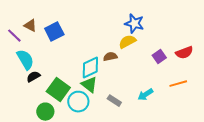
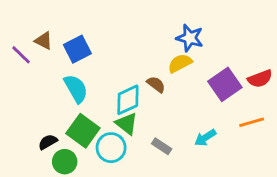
brown semicircle: (110, 57) -> (156, 84), turned 48
purple square: (159, 57) -> (225, 84), size x1.6
cyan semicircle: (25, 60) -> (76, 89), moved
black semicircle: (33, 77) -> (48, 142), moved

